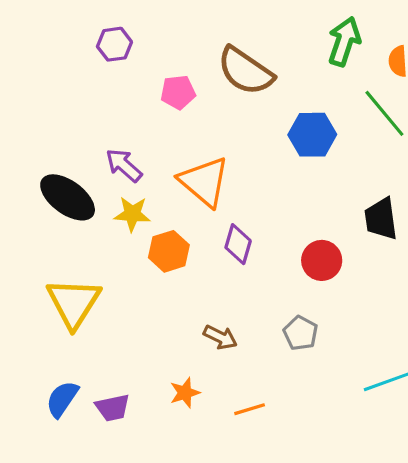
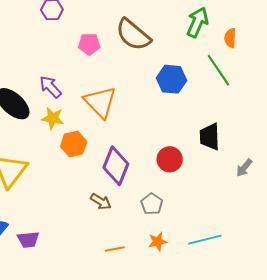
purple diamond: (238, 244) -> (116, 166), moved, size x1.5
orange star: (185, 393) -> (158, 242), moved

